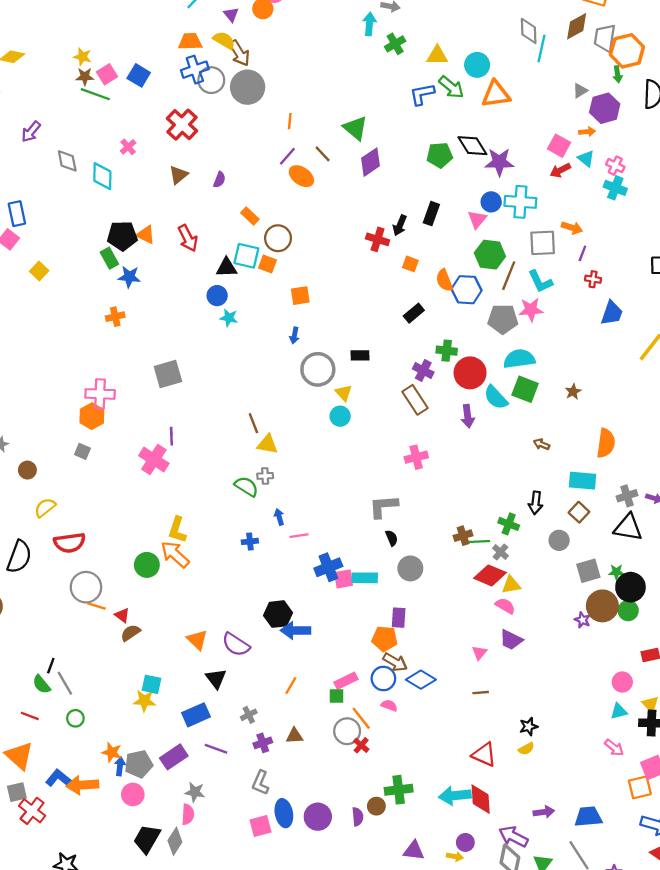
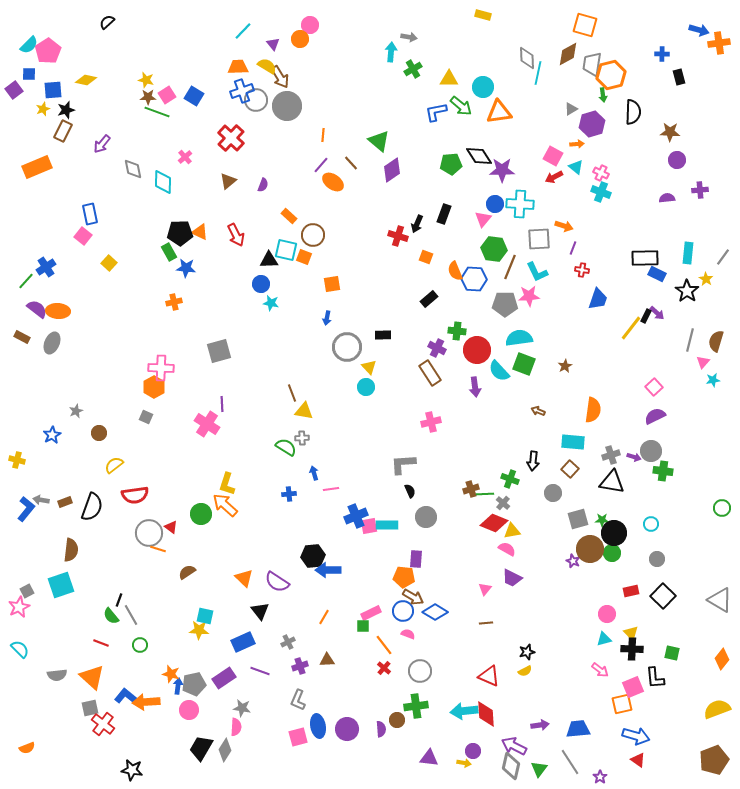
red triangle: (122, 615) -> (171, 527), moved
gray circle: (347, 731) -> (420, 671), moved

